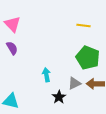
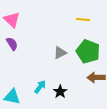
cyan arrow: (46, 75) -> (40, 87), moved, turned 48
gray triangle: (74, 83) -> (60, 53), moved

